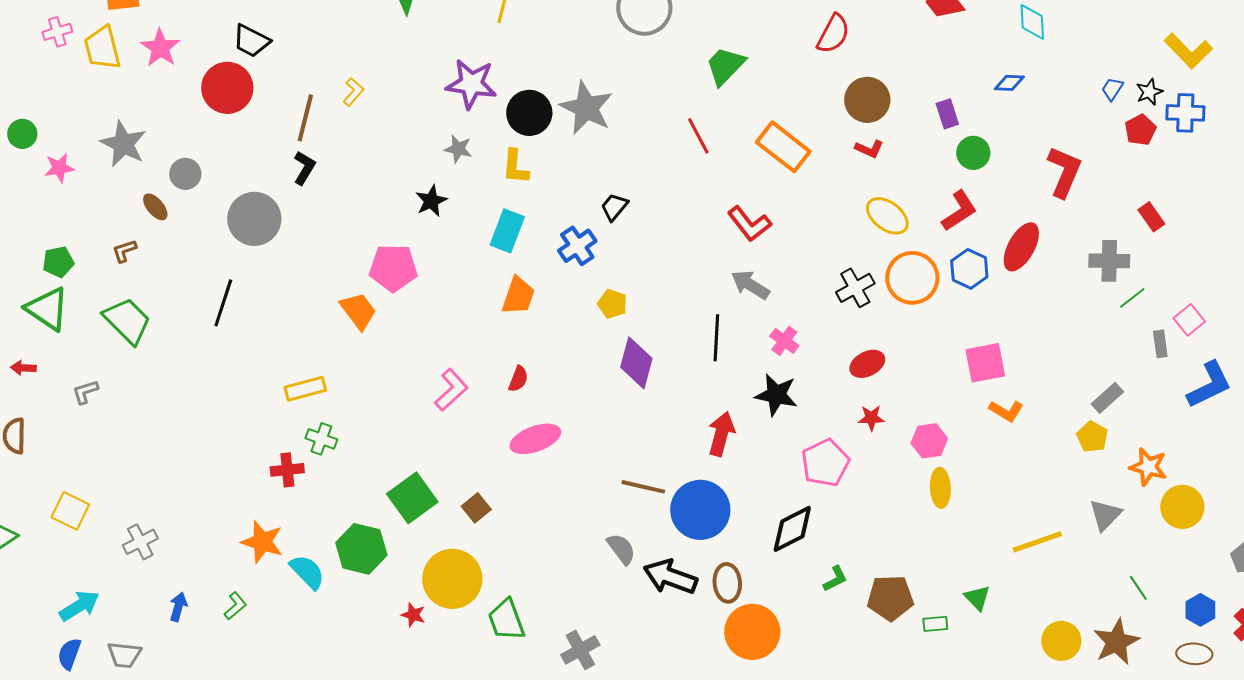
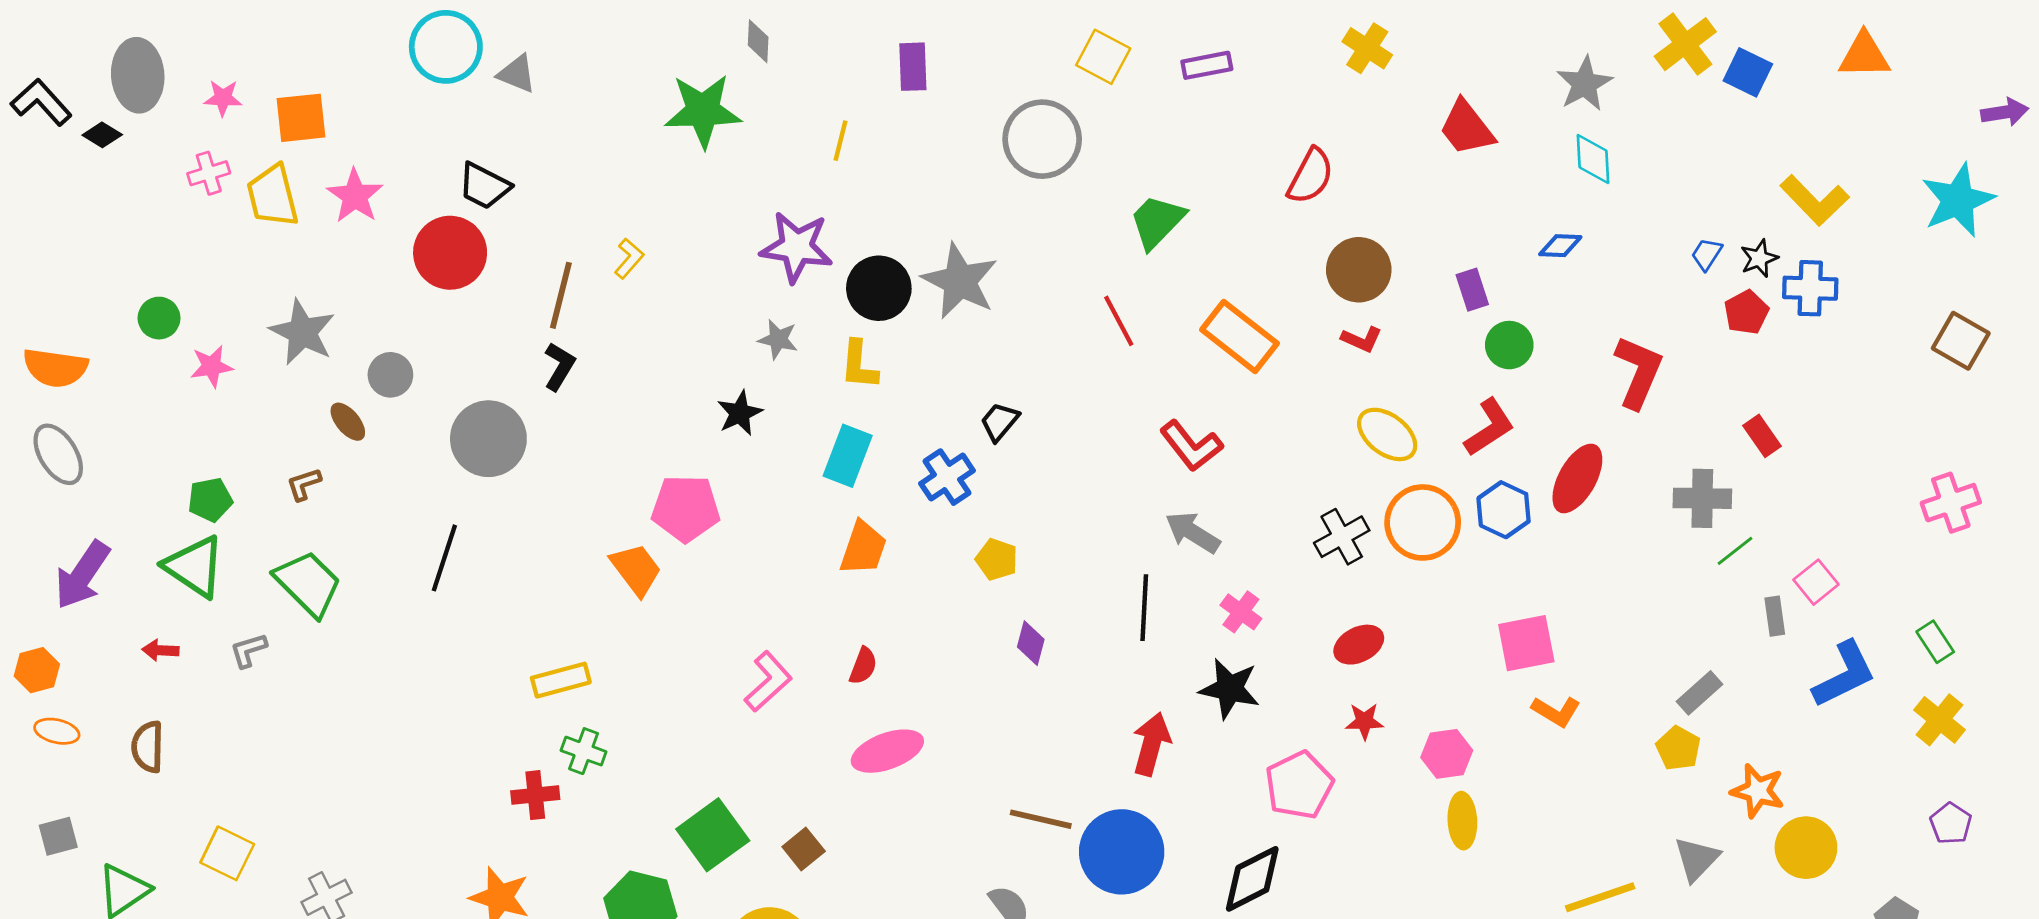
purple diamond: (636, 363) -> (1031, 643), size x0.6
gray L-shape: (85, 392) -> (248, 650), moved

